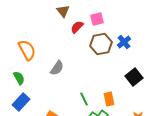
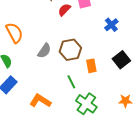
brown hexagon: (101, 44) -> (70, 50), moved
orange rectangle: (109, 99) -> (91, 66), moved

